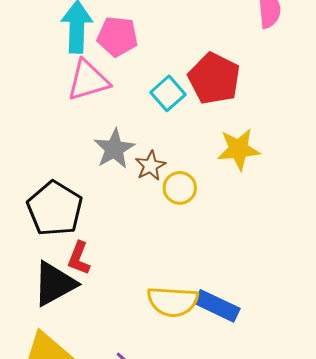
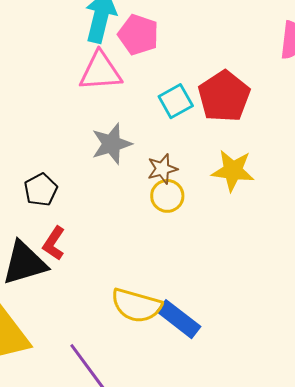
brown star: (150, 166) -> (162, 169), moved
black pentagon: (55, 209) -> (41, 190), size x0.6

